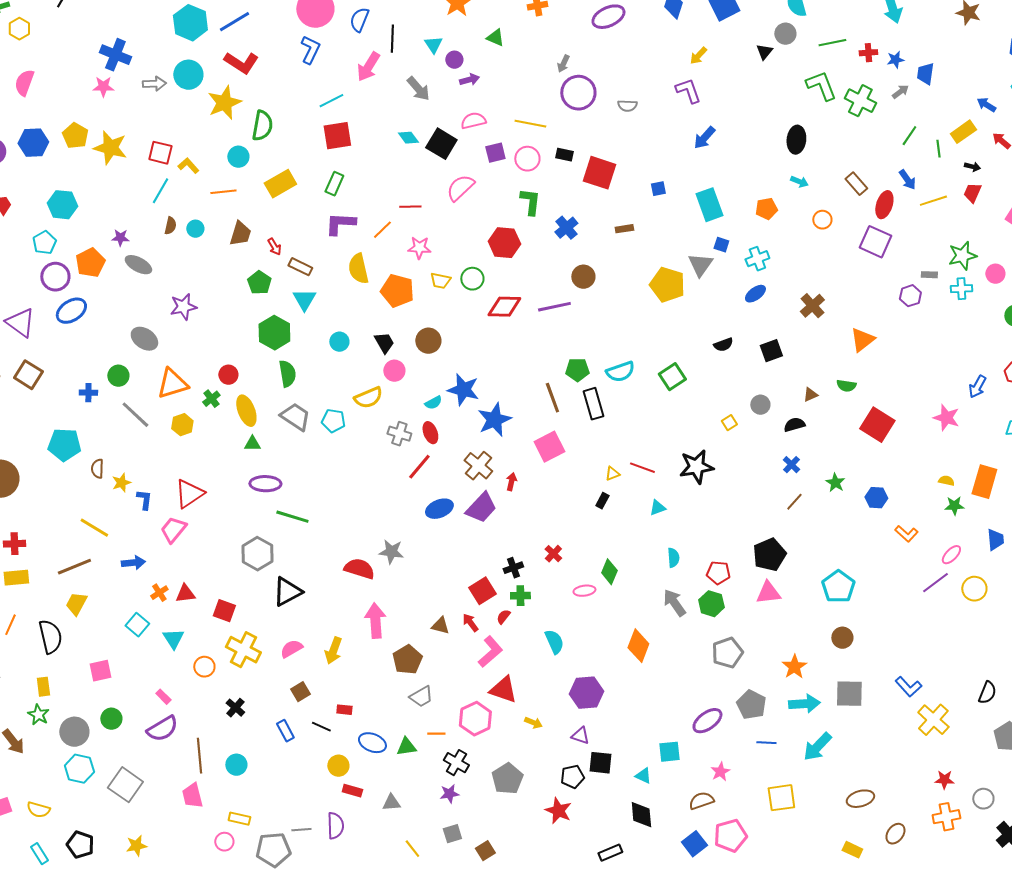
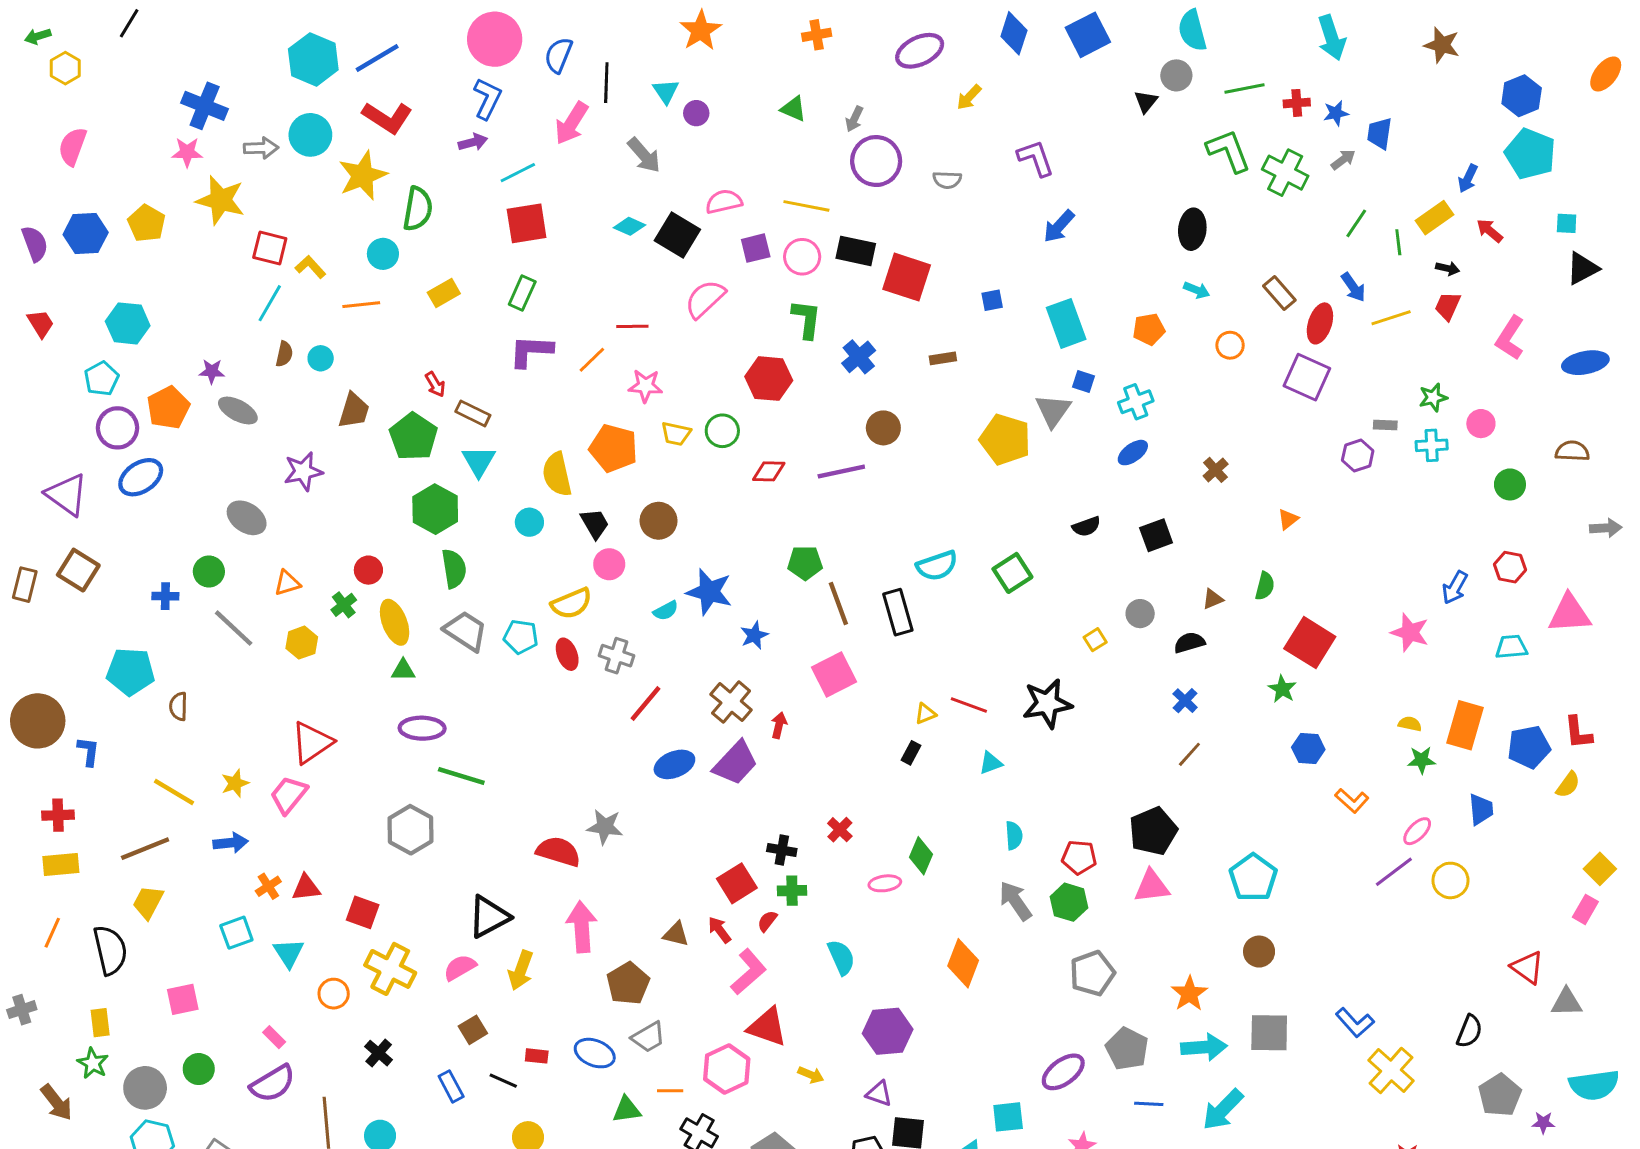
green triangle: (495, 38) -> (793, 109), moved
yellow arrow: (698, 56) -> (969, 97), moved
purple arrow: (469, 80) -> (473, 142), moved
blue arrow: (986, 105) -> (1468, 178), turned -96
cyan diamond: (408, 138) -> (630, 226), turned -30
yellow star: (110, 148) -> (220, 200), moved
black rectangle: (564, 155) -> (856, 251), size x1.5
yellow rectangle: (280, 184) -> (444, 293), size x0.7
brown trapezoid: (240, 234) -> (354, 410), moved
green star: (962, 256) -> (1433, 397), size x0.7
yellow semicircle: (358, 269) -> (557, 474), moved
green pentagon: (259, 283) -> (413, 437), size x1.4
brown cross: (812, 306) -> (1216, 470), size x0.7
red diamond: (504, 307) -> (769, 471), size x0.7
orange triangle: (862, 340) -> (1288, 519), size x0.6
green pentagon: (577, 370) -> (805, 563), moved
orange triangle: (172, 384) -> (287, 583), size x0.6
green semicircle: (846, 386) -> (1265, 586), turned -84
blue star: (494, 420) -> (754, 635), size x0.6
red ellipse: (430, 433) -> (567, 654), moved
yellow star: (121, 483) -> (235, 783), moved
green star: (835, 483) -> (1282, 689), moved
blue L-shape: (144, 500) -> (88, 751), moved
black cross: (513, 568) -> (782, 850), turned 30
black triangle: (287, 592) -> (489, 917), moved
cyan square: (137, 625) -> (236, 933), turned 30
blue ellipse: (372, 743) -> (595, 1053), moved

